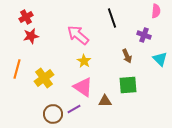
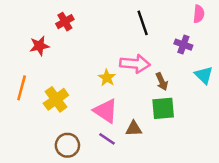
red cross: (26, 17) -> (65, 22), moved
pink arrow: (78, 35) -> (135, 64), moved, turned 145
brown arrow: (127, 56) -> (162, 82), moved
purple line: (74, 109) -> (107, 139), moved, turned 64

